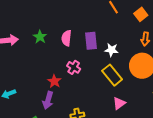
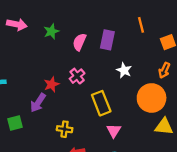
purple rectangle: (91, 41) -> (107, 40), moved
yellow rectangle: (112, 75) -> (101, 103), moved
pink triangle: (119, 103) -> (114, 131), turned -40

